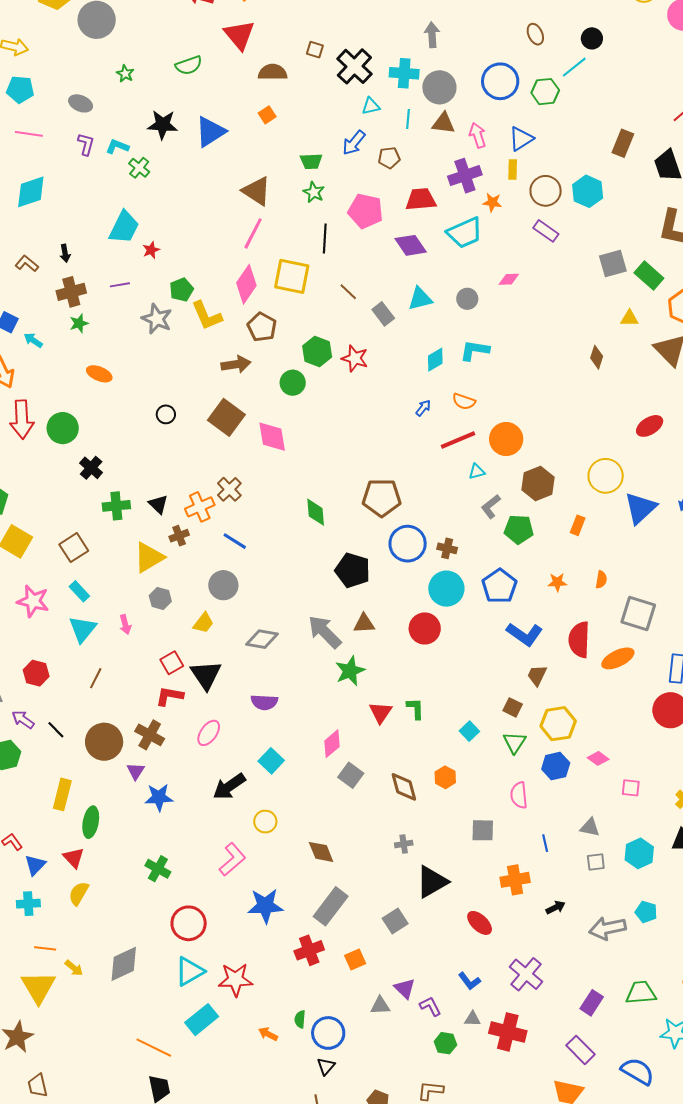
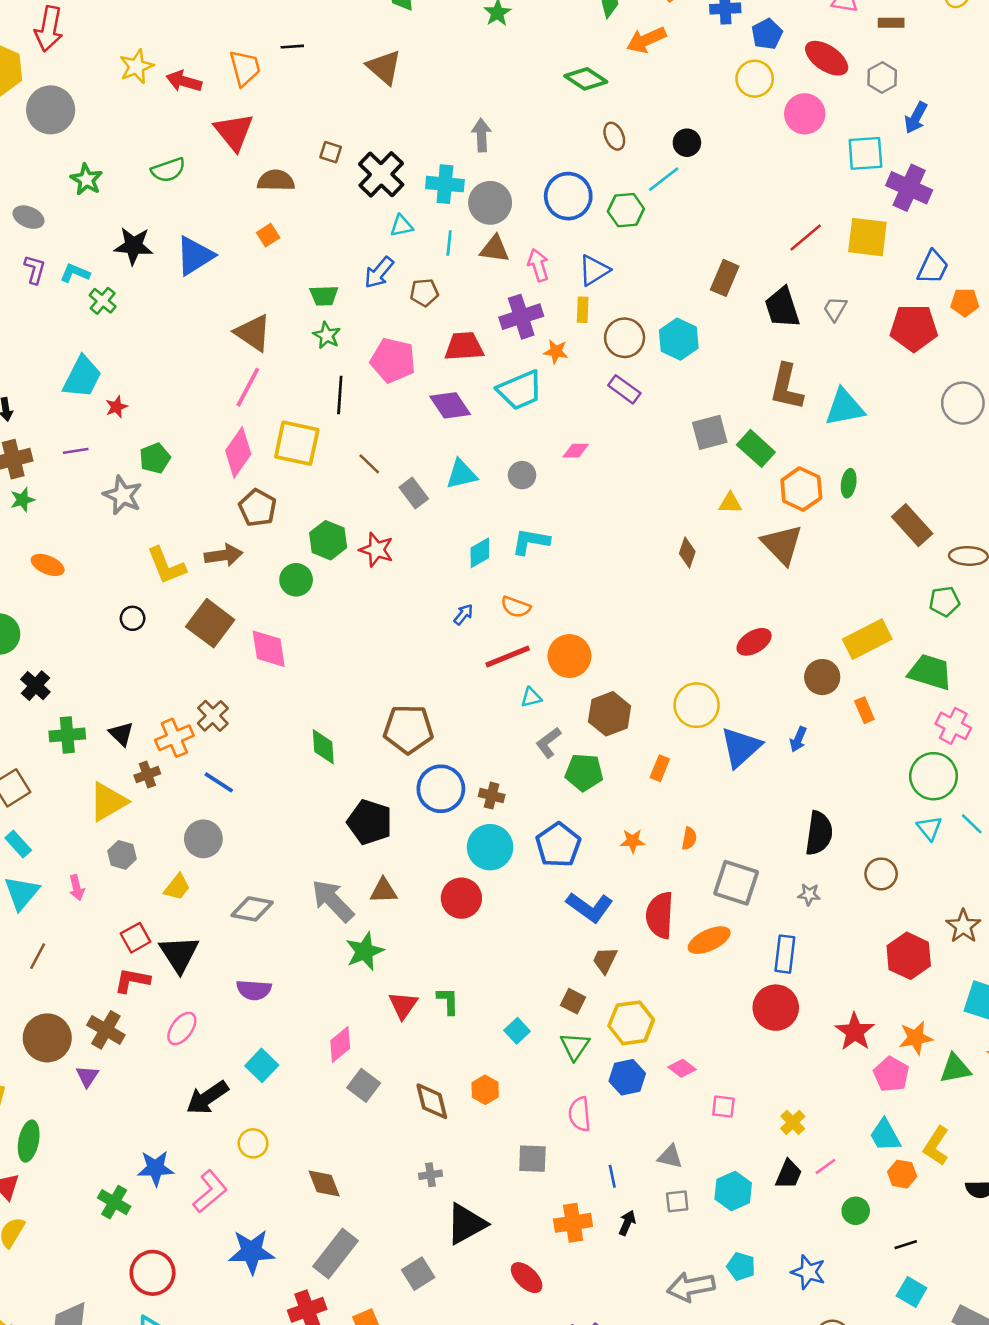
green star: (125, 74) -> (86, 180), size x1.4
yellow L-shape: (207, 316) -> (166, 566), moved
blue star: (159, 797) -> (156, 1168), moved
black arrow: (556, 908) -> (627, 1223), moved, turned -42

